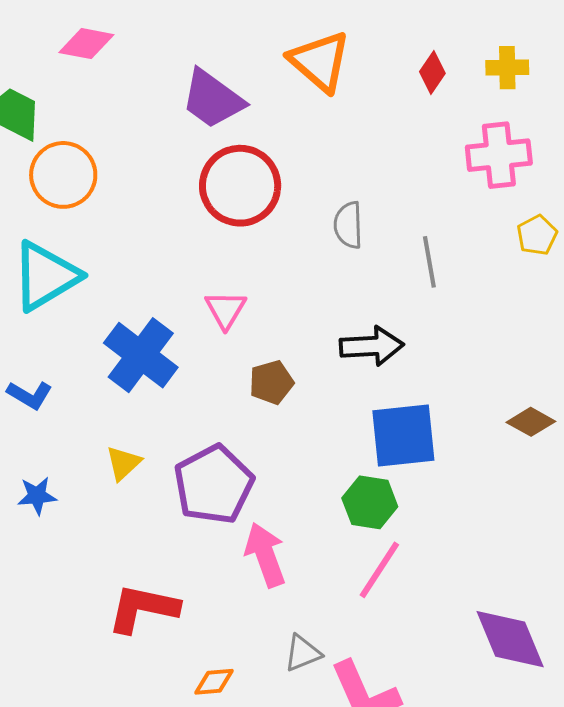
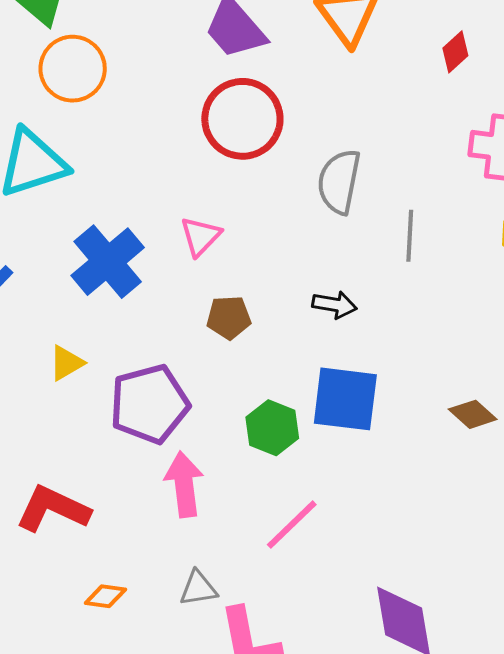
gray semicircle: (348, 225) -> (339, 182), size x1.4
black arrow: (372, 346) -> (335, 305), size x0.7
green hexagon: (370, 502) -> (272, 428), moved

